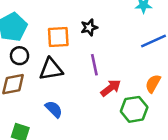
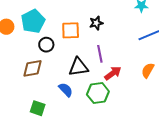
black circle: (19, 56) -> (46, 45), moved
black triangle: (51, 69) -> (78, 67), moved
green hexagon: (134, 109) -> (98, 93), moved

